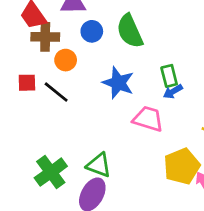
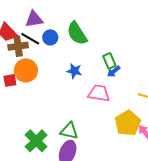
orange circle: (66, 60) -> (26, 70), moved, size x1.5
blue star: (118, 83) -> (74, 71), size x0.7
black line: (56, 92) -> (30, 39), moved

